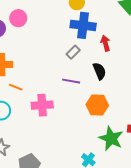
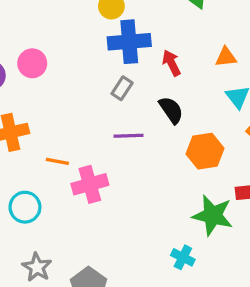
pink circle: (18, 18) -> (32, 63), moved
orange line: (16, 87) -> (57, 161), moved
orange hexagon: (97, 105) -> (205, 151), moved

